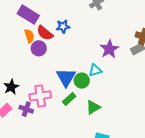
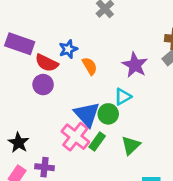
orange semicircle: (29, 36) -> (90, 66), moved
pink cross: (40, 96) -> (75, 137), moved, turned -30

